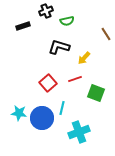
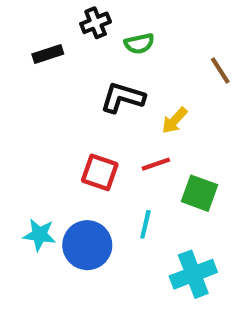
red square: (48, 83) -> (100, 172), turned -30
cyan line: (62, 108) -> (145, 224), moved
cyan cross: (79, 132) -> (193, 274), moved

